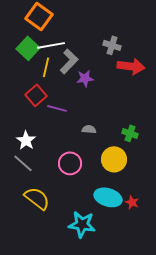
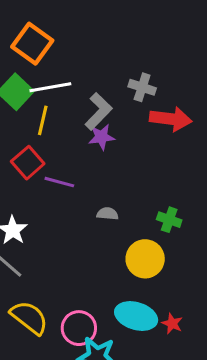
gray L-shape: (69, 61) -> (98, 111), moved
pink circle: (70, 163) -> (79, 328), moved

